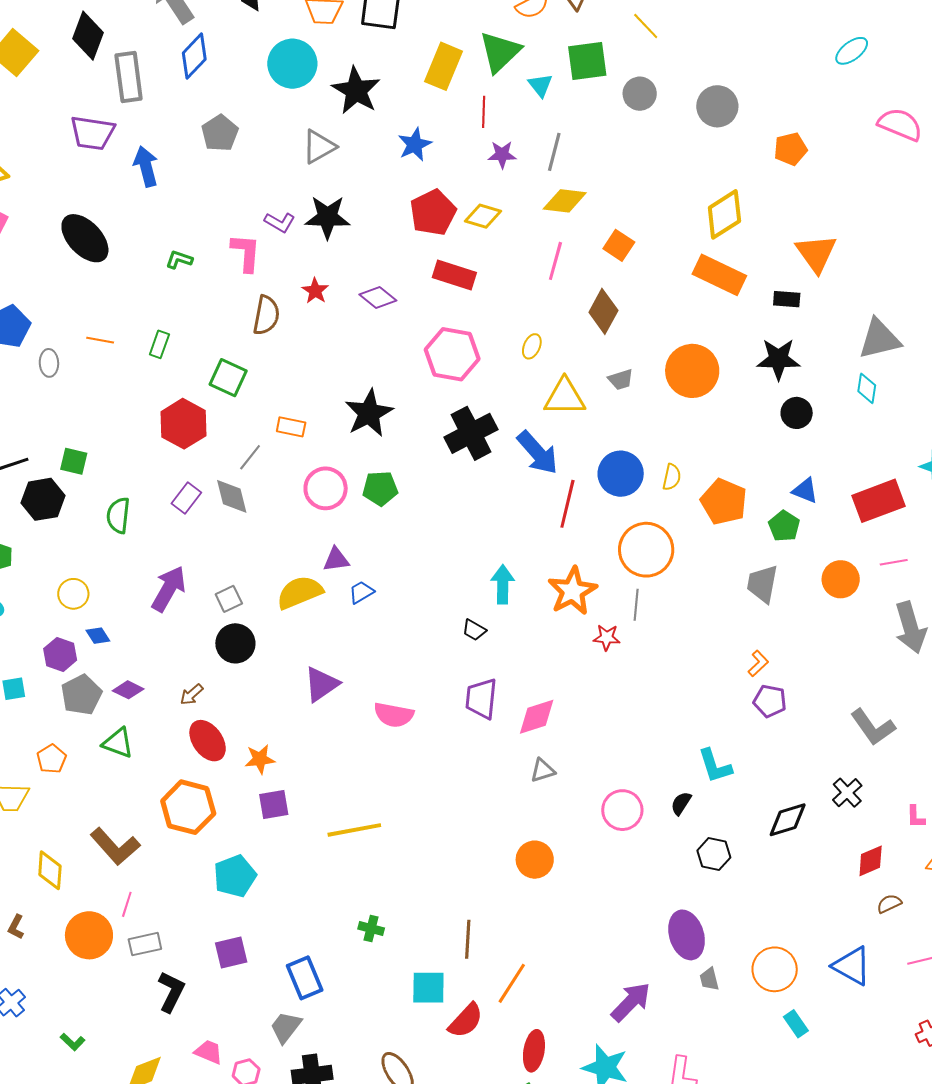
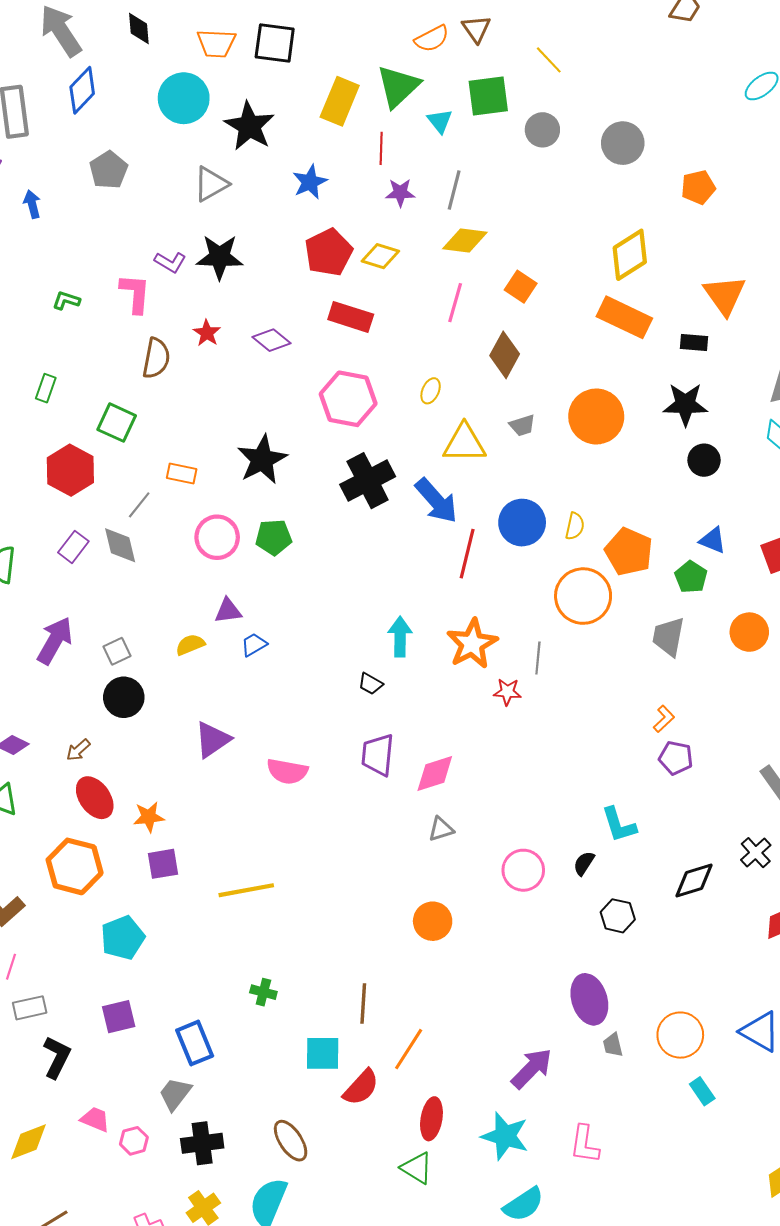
blue arrow: (146, 166) -> (32, 204), size x0.7
orange circle: (646, 550) -> (583, 596), moved
yellow semicircle: (300, 592) -> (190, 645), size x0.6

